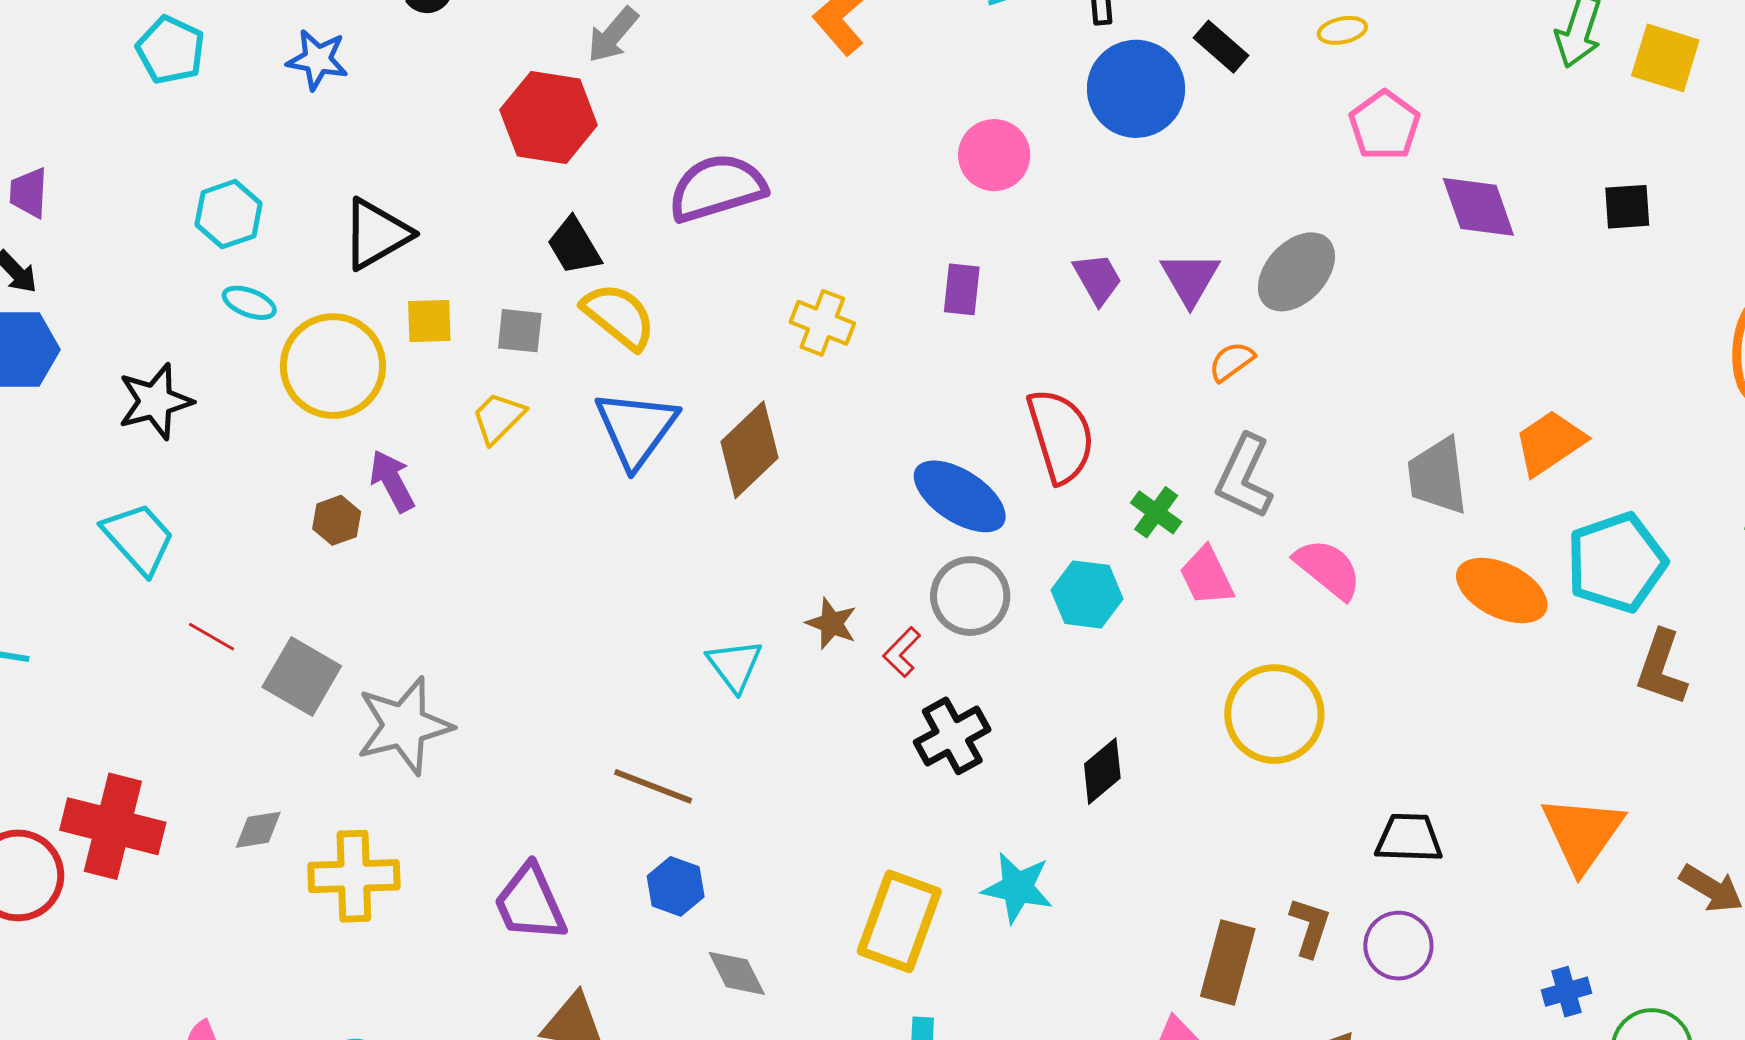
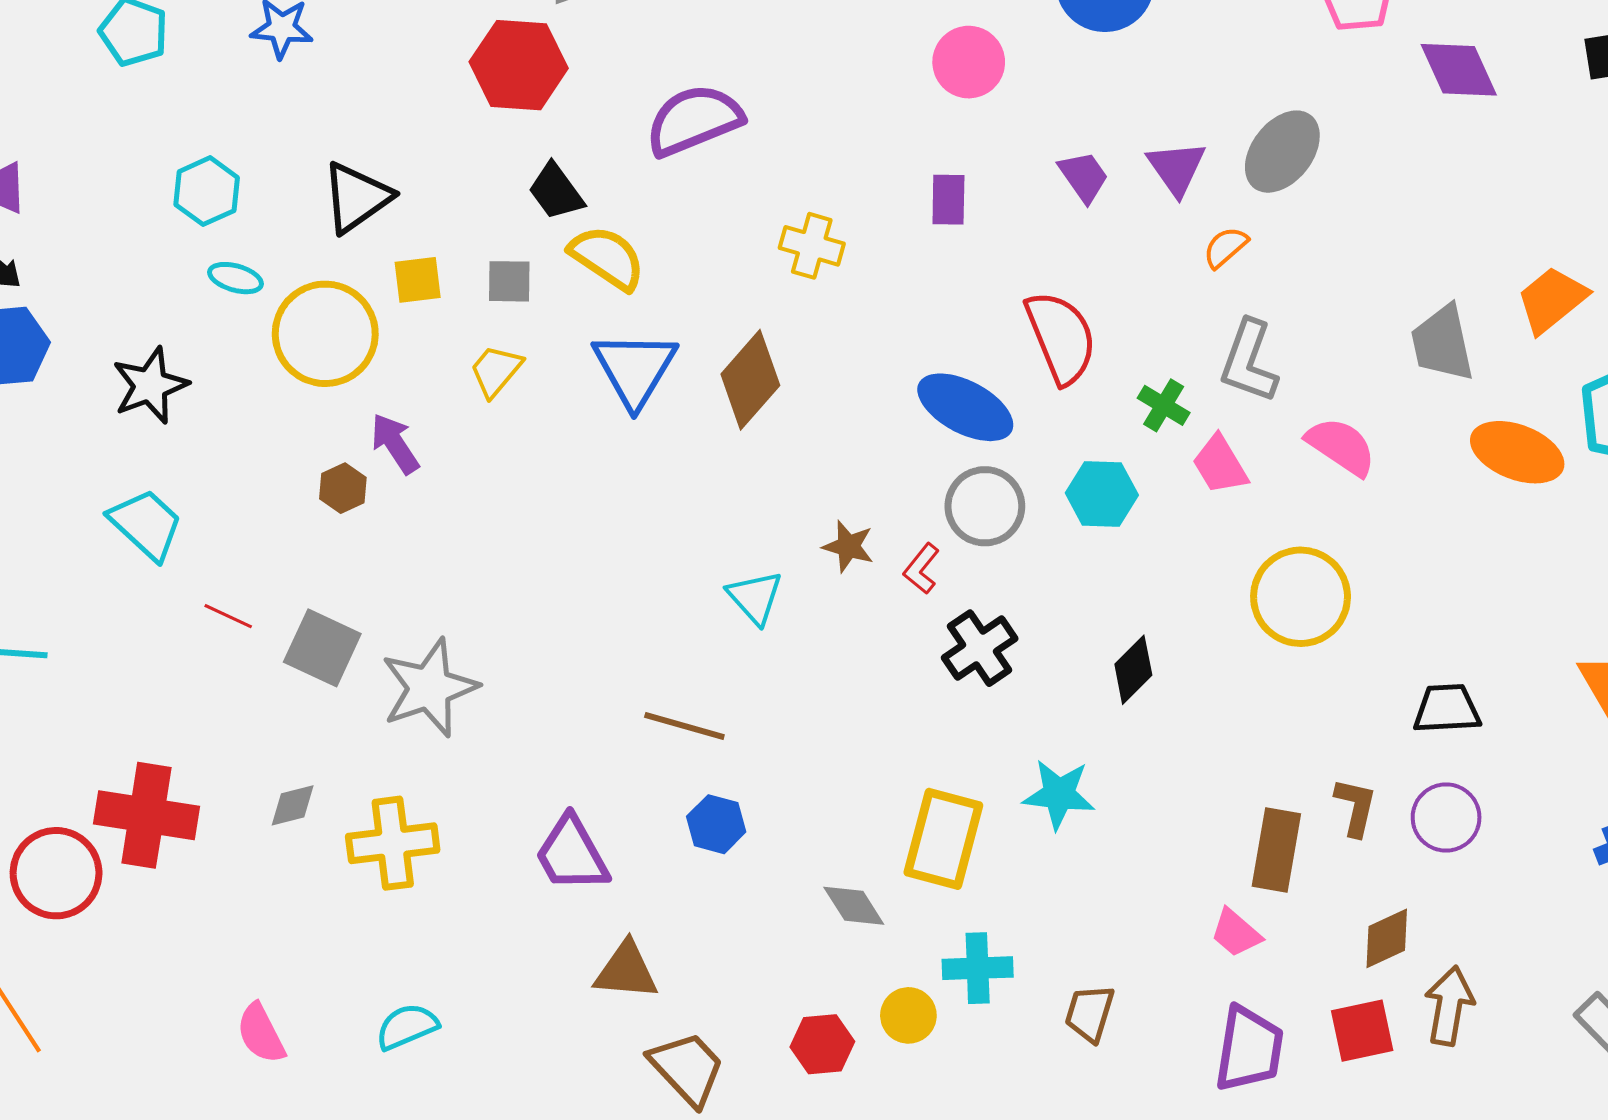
gray diamond: (737, 973) -> (854, 906), moved

